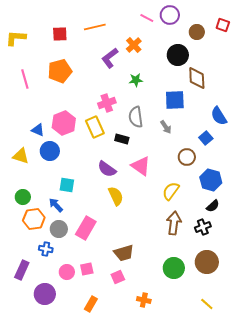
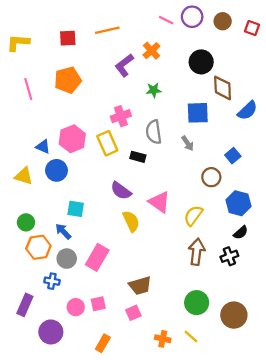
brown circle: (197, 32) -> (223, 21), moved
blue semicircle: (219, 116) -> (247, 111), moved, turned -102
pink triangle: (141, 166) -> (159, 202), moved
brown circle: (207, 262) -> (234, 315), moved
yellow line: (207, 304) -> (191, 337), moved

